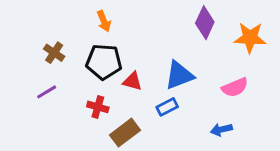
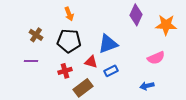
blue triangle: (179, 75) -> (108, 44), moved
red triangle: (132, 81) -> (91, 62), moved
purple line: (47, 92) -> (31, 61), turned 32
red cross: (98, 107) -> (65, 71), turned -32

